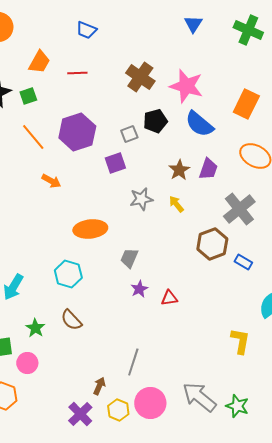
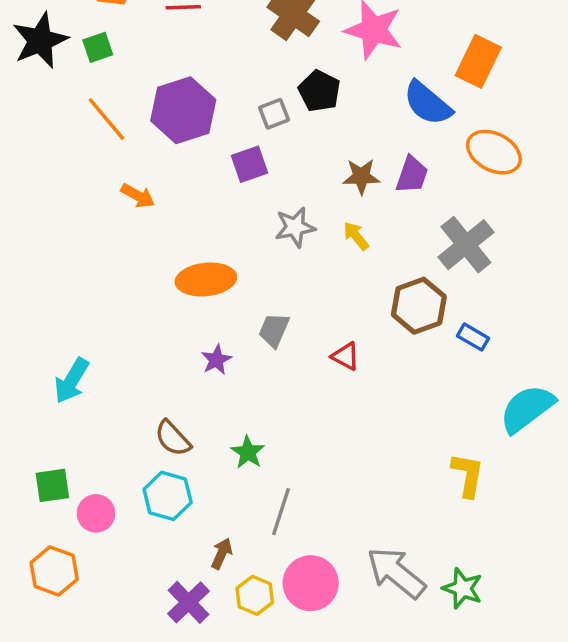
black pentagon: (155, 121) -> (319, 91), turned -30
blue semicircle: (199, 124) -> (428, 103), moved
brown star: (179, 170) -> (361, 177), turned 30
cyan hexagon: (68, 274) -> (168, 496), moved
purple star: (139, 289) -> (216, 360), moved
red triangle: (169, 298) -> (346, 356), moved, turned 36
green star: (35, 328) -> (248, 452), moved

